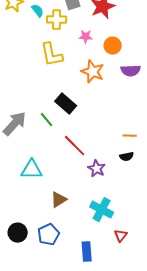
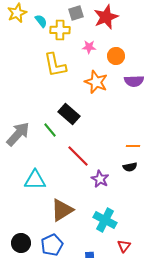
brown triangle: (59, 200) -> (62, 210), size x1.4

